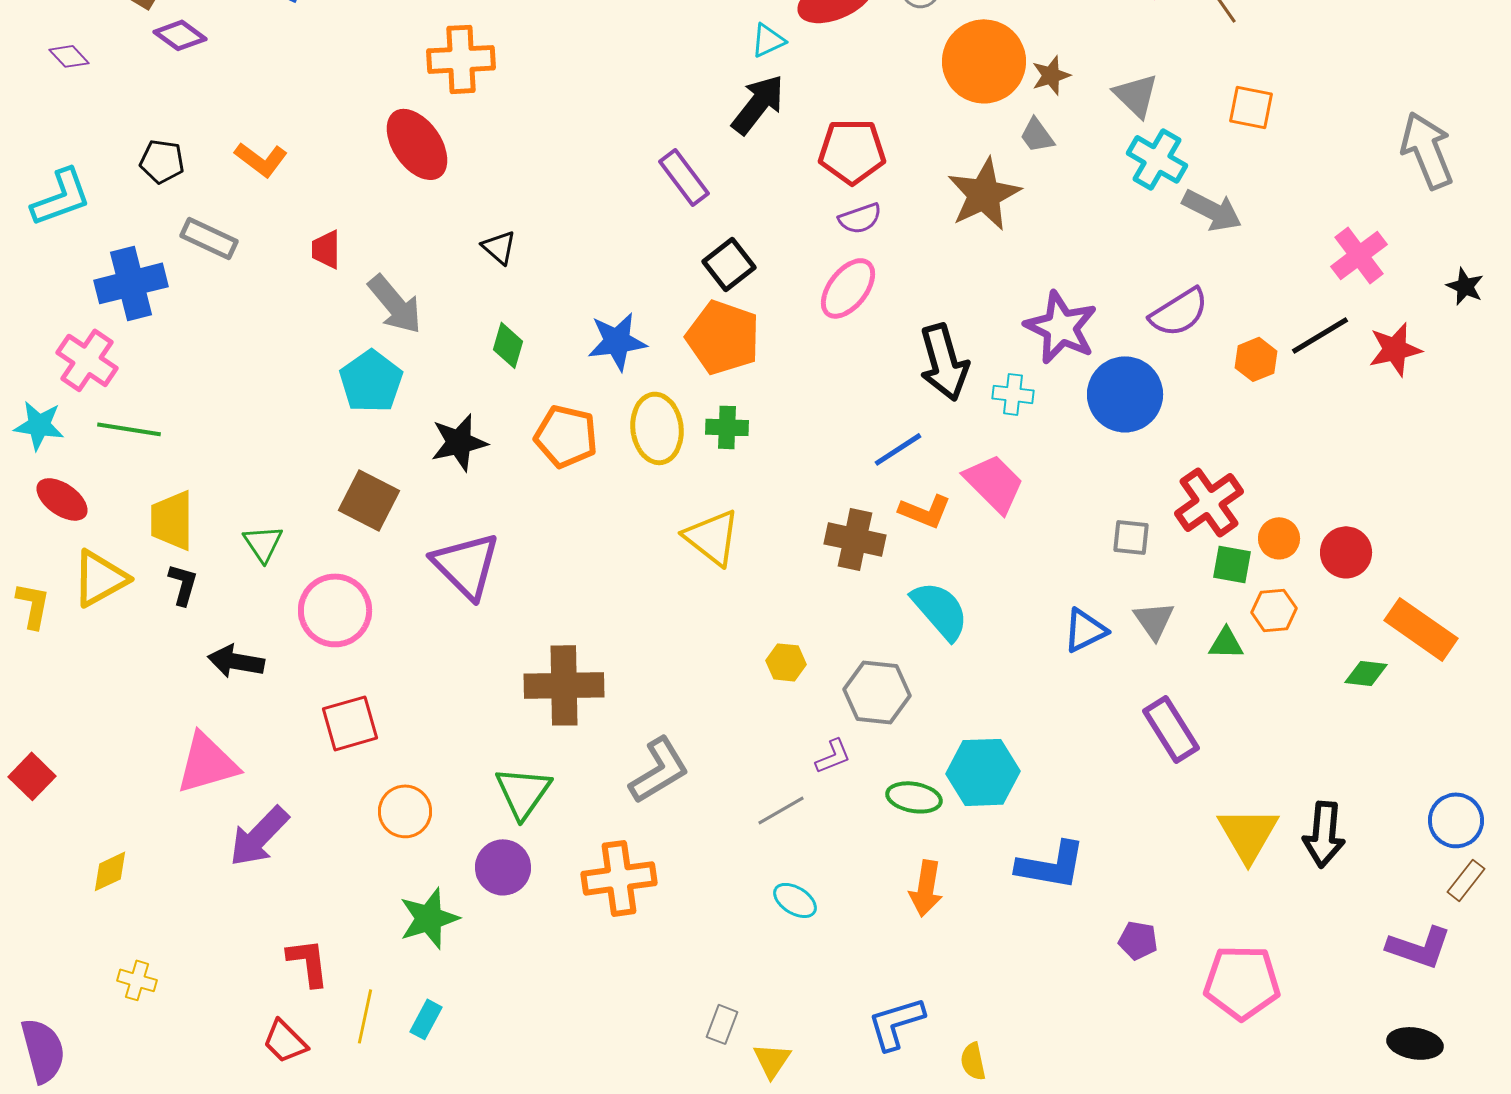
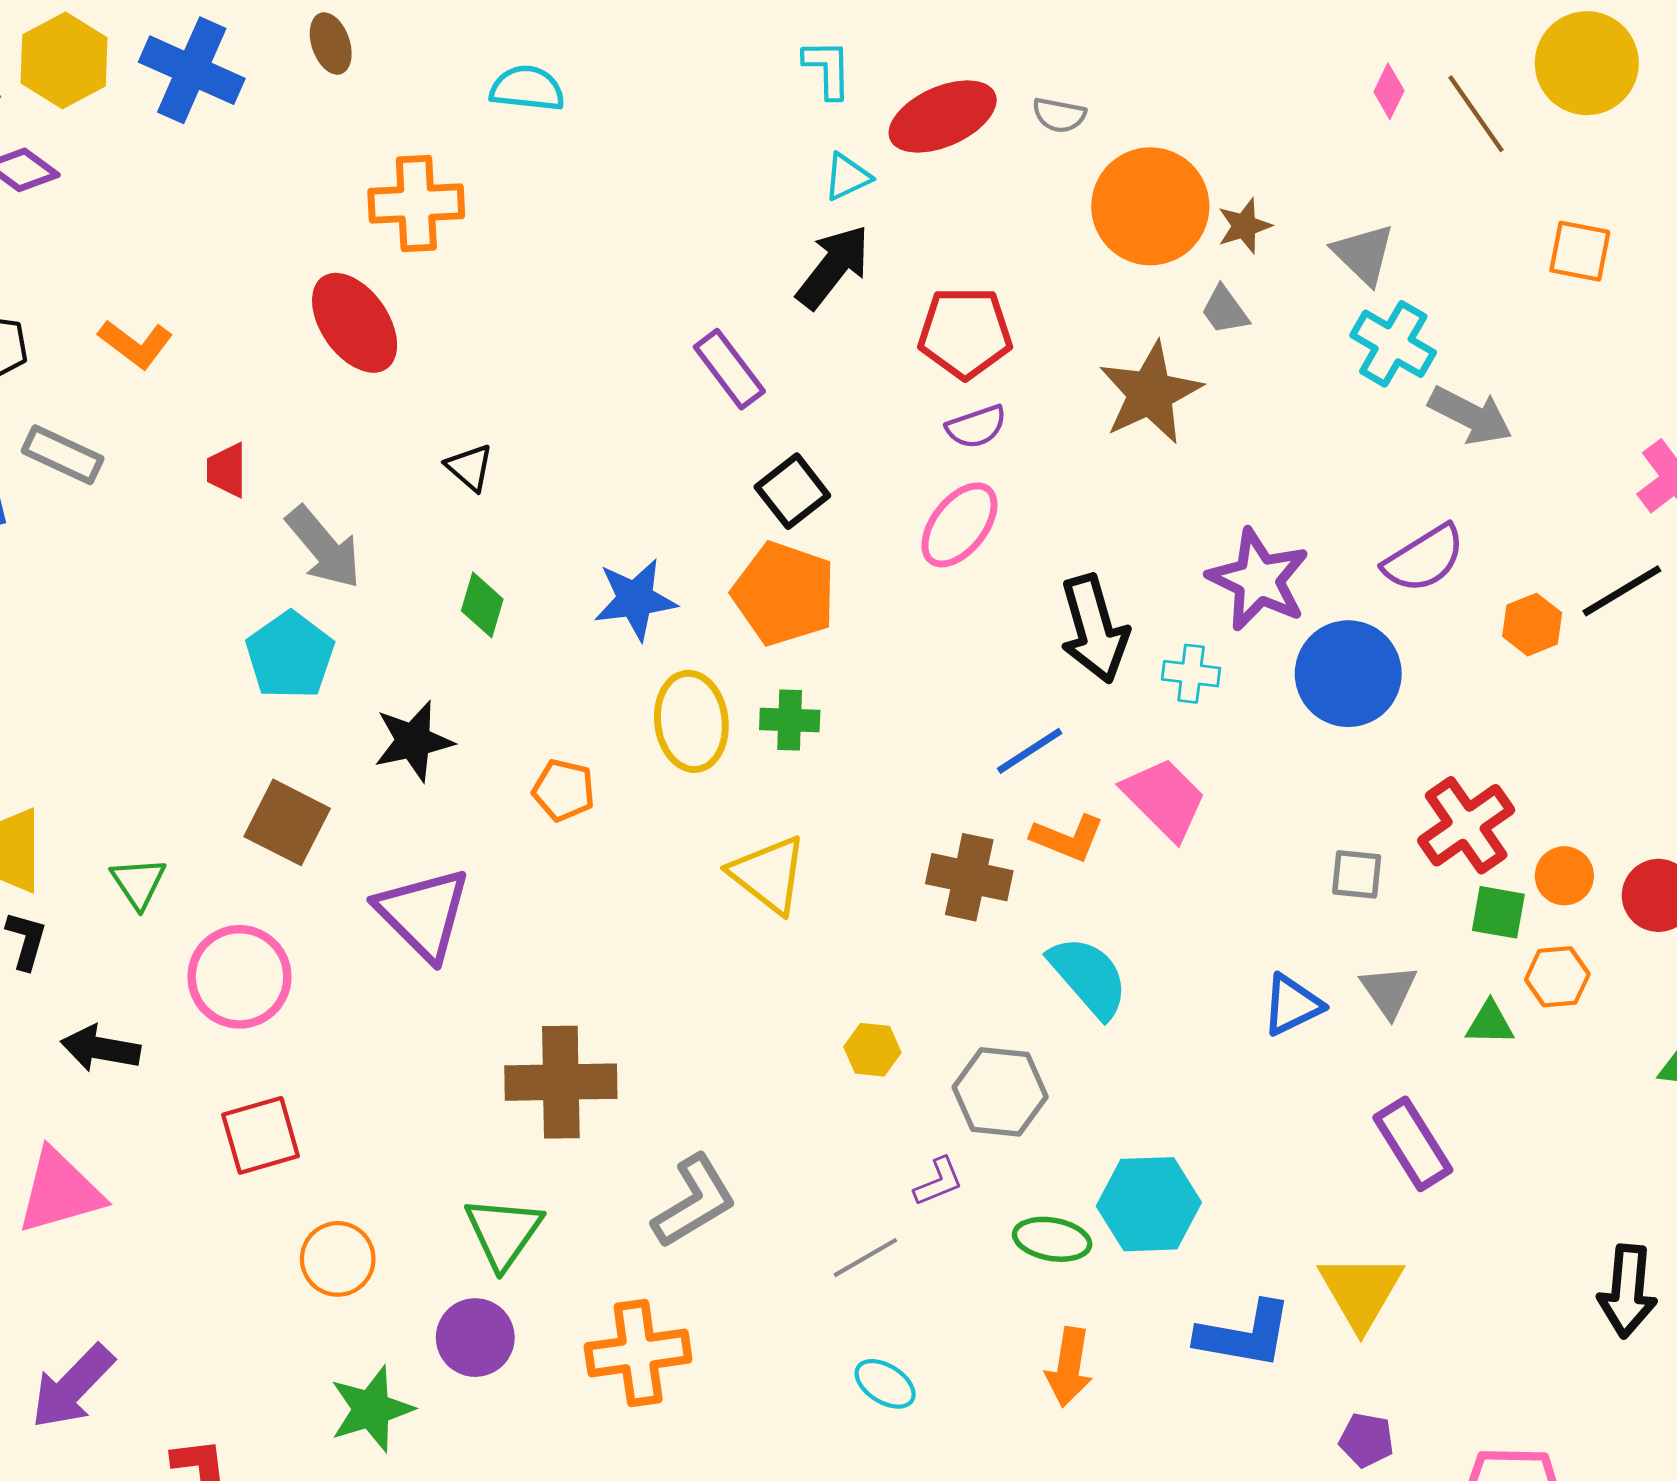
orange square: (1251, 107) -> (1580, 251), moved
orange pentagon: (566, 436) -> (564, 790), moved, size x0.7
yellow triangle: (1248, 834) -> (1361, 1291), moved
purple arrow: (259, 836) -> (72, 1387), moved

